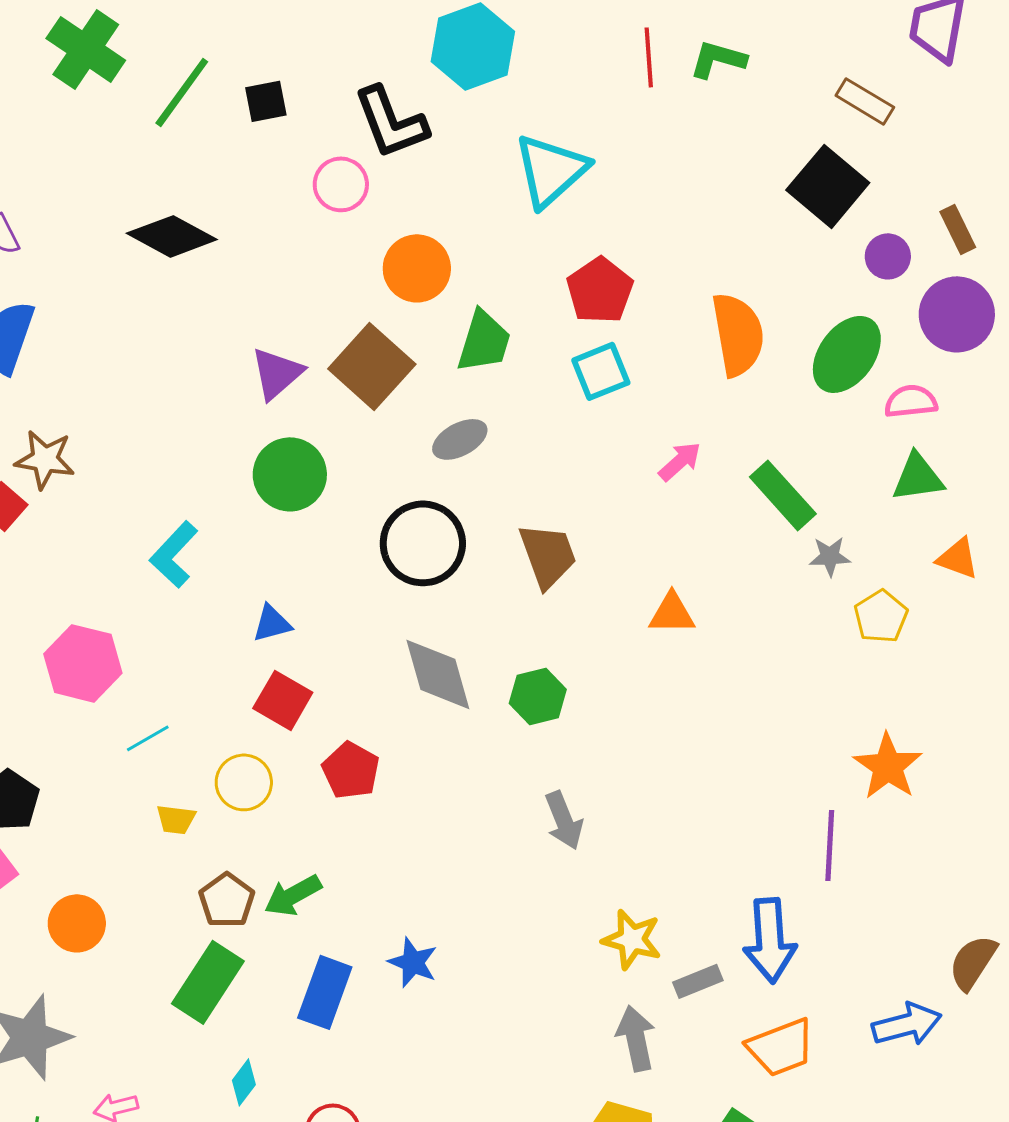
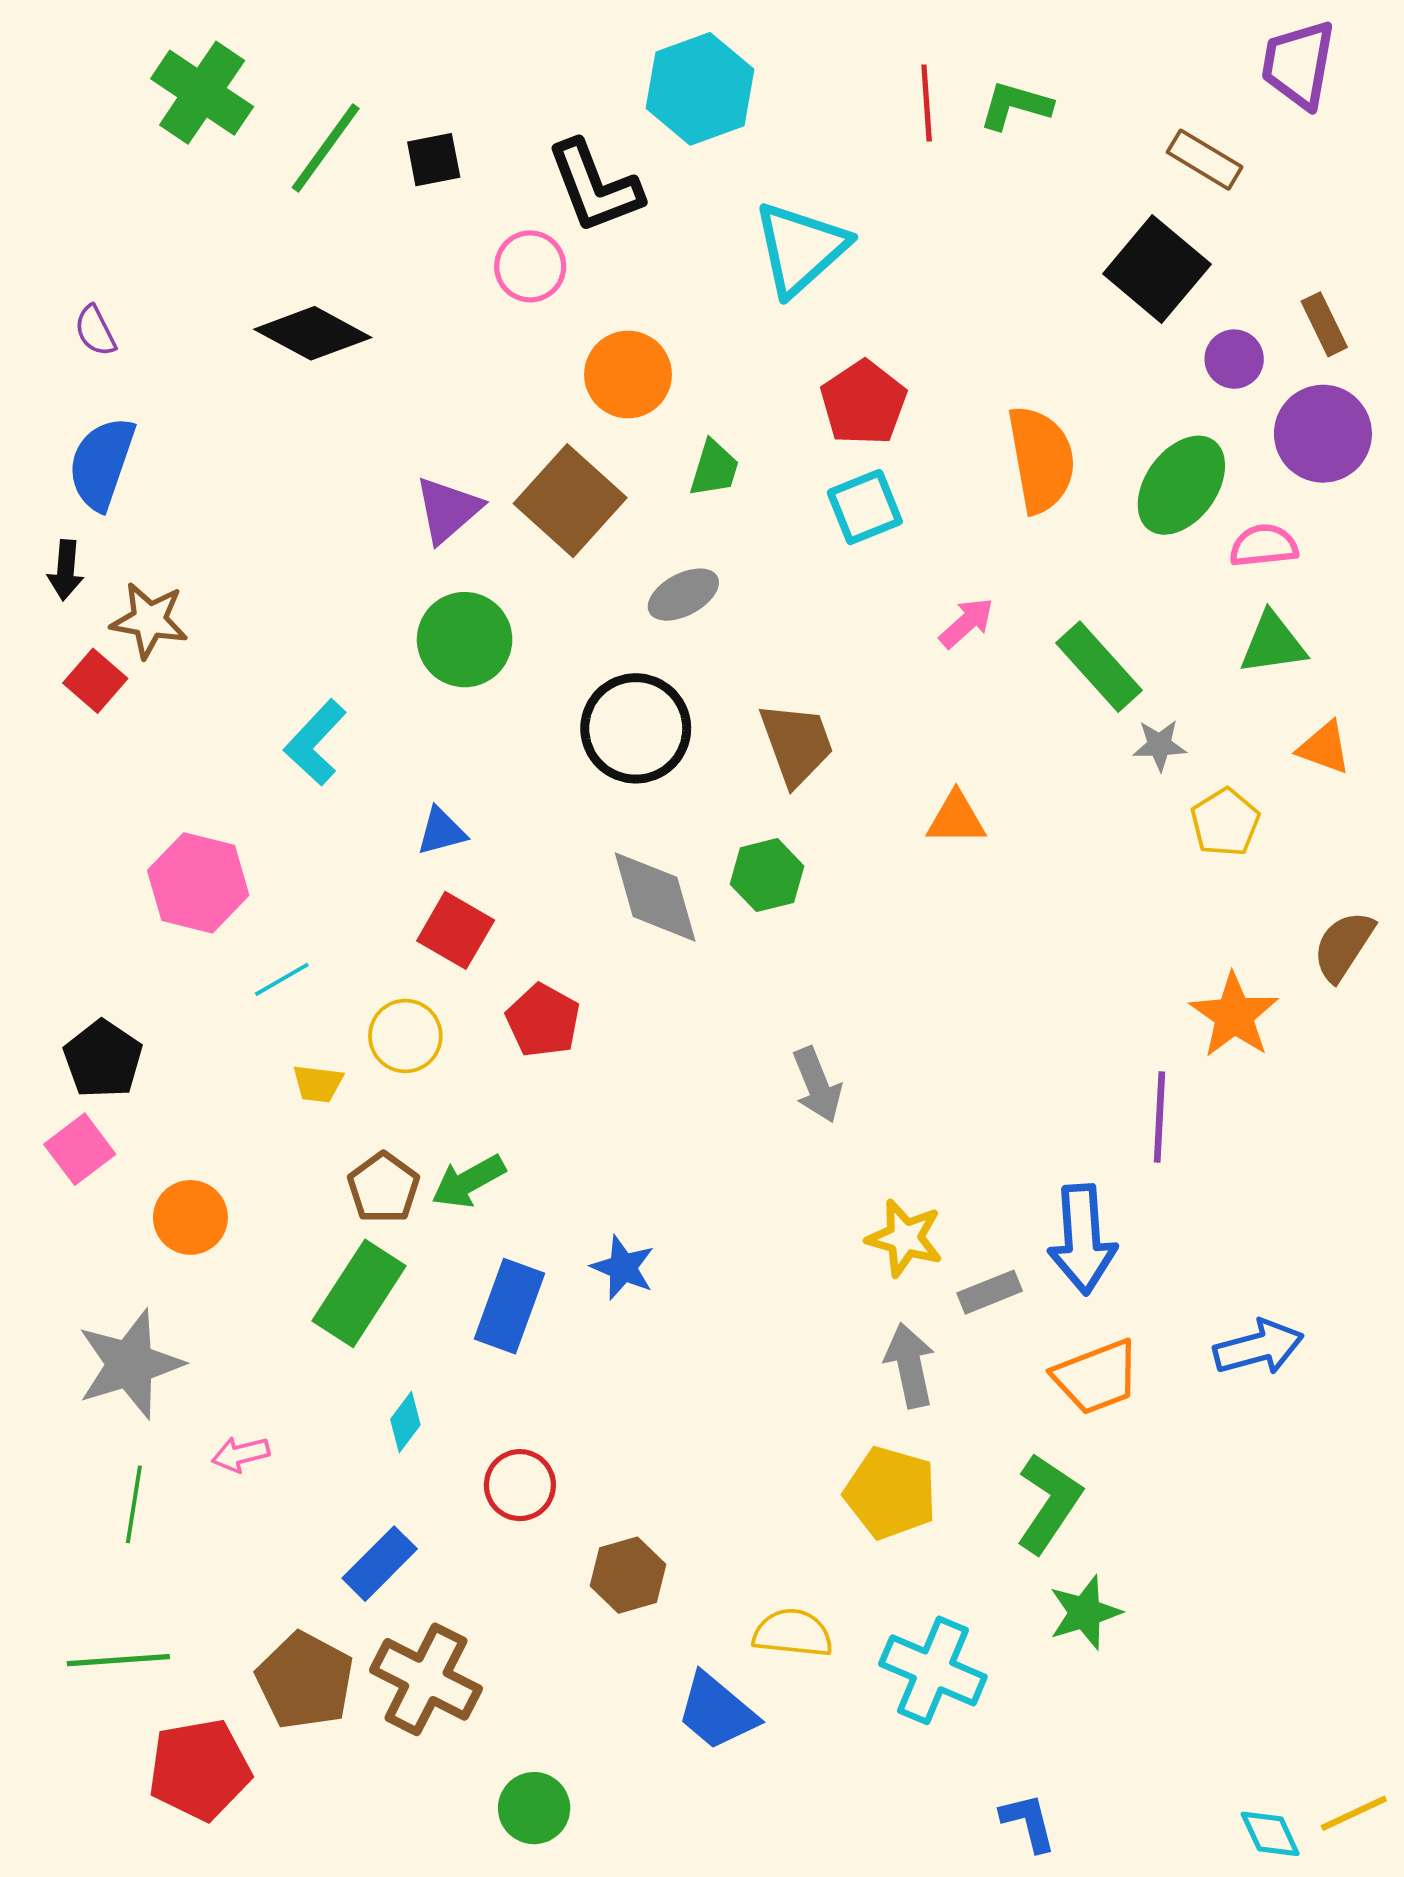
green trapezoid: (484, 341) -> (714, 468), size x0.7
green hexagon: (538, 696) -> (767, 875), moved
brown semicircle: (973, 962) -> (1344, 946), moved

